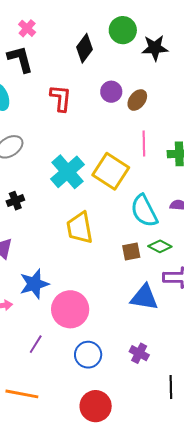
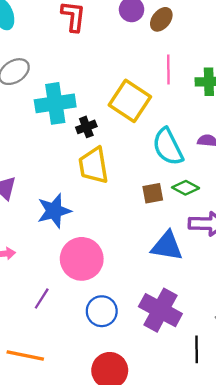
cyan cross: (68, 172) -> (55, 103), moved, turned 32
black cross: (15, 201) -> (86, 127), moved
blue star: (34, 284) -> (54, 211), moved
purple cross: (139, 353) -> (160, 310), size x1.8

